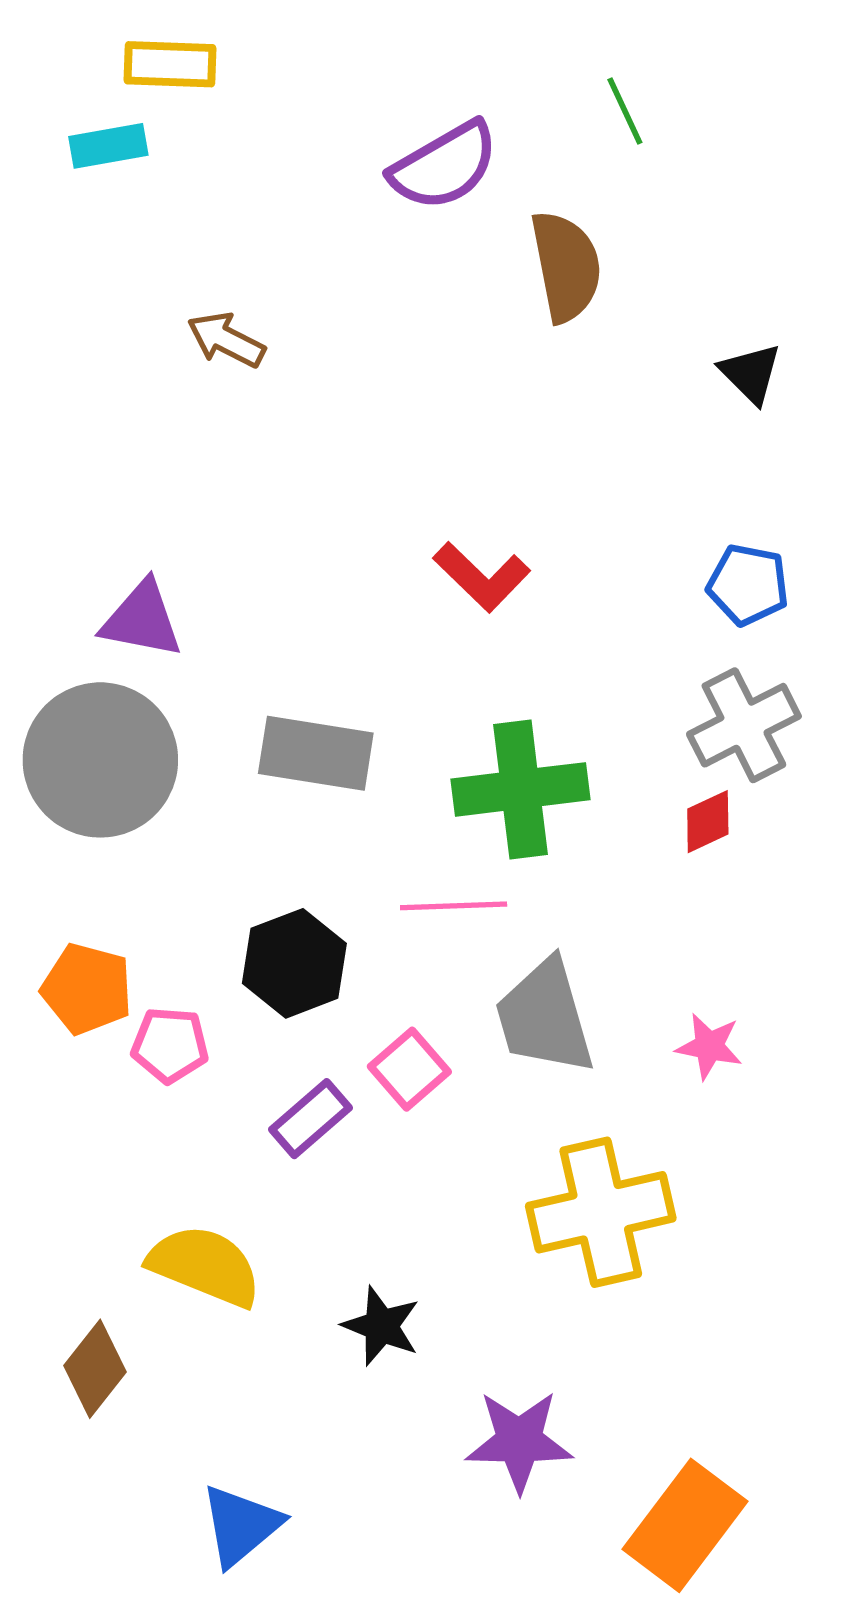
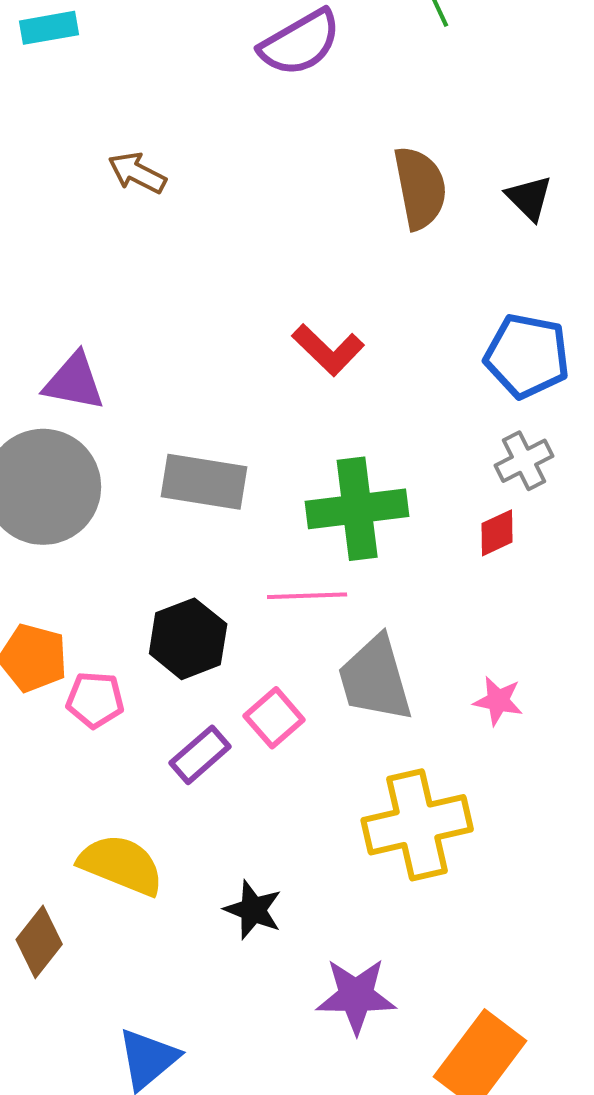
brown semicircle: (566, 266) -> (420, 188), moved
blue pentagon: (748, 585) -> (527, 356), size x1.4
gray cross: (744, 725) -> (524, 461), size x0.7

